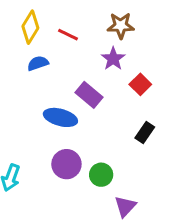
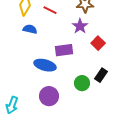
blue semicircle: (38, 63) -> (30, 29), turned 32
purple rectangle: (89, 95) -> (64, 50), turned -48
green circle: (101, 175) -> (82, 83), moved

